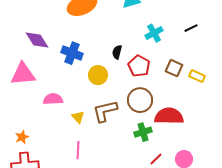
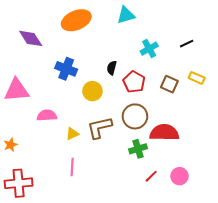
purple diamond: (37, 40) -> (31, 38), moved
yellow rectangle: (197, 76) -> (197, 78), moved
yellow triangle: (78, 117) -> (72, 134), turned 48
orange star: (22, 137) -> (10, 145), moved

